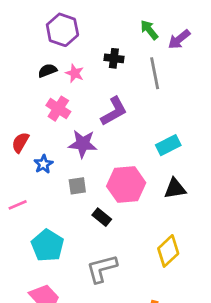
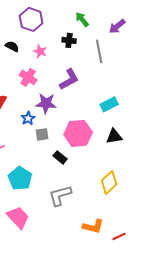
green arrow: (149, 30) -> (82, 19), moved
black semicircle: (47, 71) -> (12, 46), moved, turned 48
blue star: (43, 164) -> (28, 118), moved

